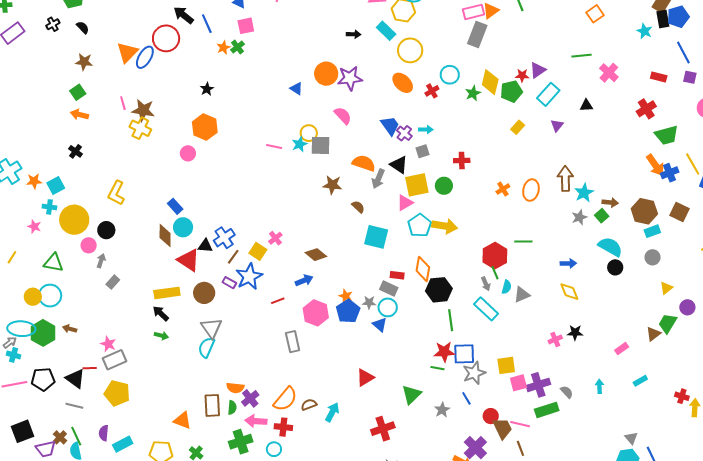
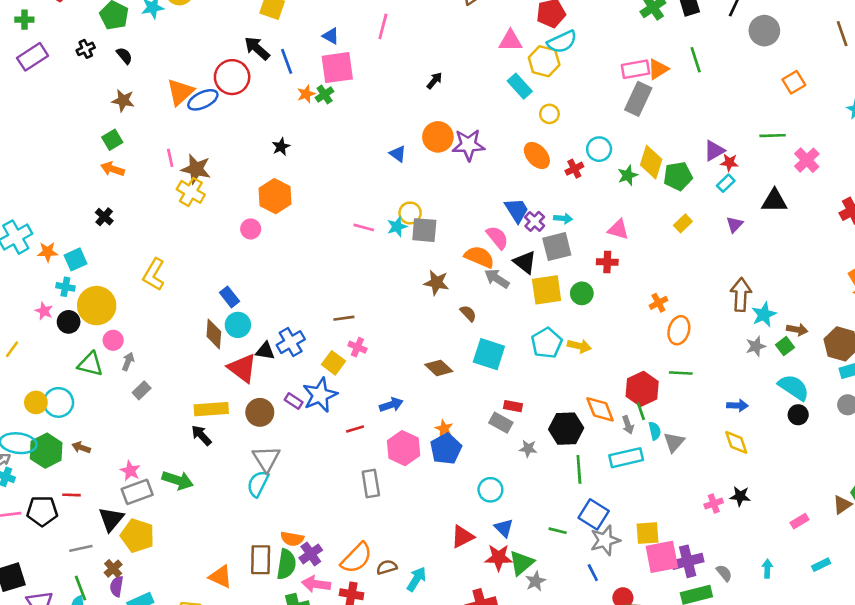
pink square: (246, 26) -> (337, 68), size x1.5
black arrow: (354, 34) -> (434, 81), moved, turned -56
yellow circle: (410, 50) -> (549, 114), size x0.6
blue ellipse: (145, 57) -> (203, 100), turned 30
red star: (522, 75) -> (729, 163), moved
cyan rectangle: (548, 94) -> (726, 183), size x0.6
black triangle: (586, 105) -> (774, 201), size x1.5
pink semicircle: (343, 116) -> (497, 237), moved
gray square: (422, 151) -> (557, 247), size x1.6
gray arrow: (378, 179) -> (497, 279), turned 96
orange ellipse: (531, 190) -> (679, 330), moved
pink triangle: (405, 203) -> (618, 229), moved, turned 42
yellow arrow: (445, 226) -> (579, 346), size x0.7
black circle: (106, 230) -> (69, 322), moved
pink cross: (275, 238) -> (357, 347), turned -32
brown diamond: (316, 255) -> (439, 368), moved
brown line: (233, 257) -> (344, 318), moved, turned 42
green triangle: (54, 263) -> (90, 364), moved
orange diamond: (423, 269) -> (600, 409), moved, turned -35
cyan semicircle: (507, 287) -> (655, 431), turned -32
gray triangle: (522, 295) -> (674, 442), turned -30
gray star: (369, 302) -> (528, 449), moved
cyan circle: (388, 307) -> (490, 490), moved
cyan rectangle: (486, 309) -> (626, 458), turned -60
blue triangle: (380, 325) -> (504, 528), moved
green arrow: (161, 336) -> (178, 480), moved, size x1.6
red star: (444, 352) -> (499, 558), moved
blue square: (464, 354) -> (594, 514), turned 30
red line: (90, 368) -> (72, 495), moved
black triangle: (75, 379) -> (111, 519), moved, turned 30
pink square: (518, 383) -> (662, 557), size x1.5
gray line: (74, 406) -> (81, 548), turned -30
green semicircle: (232, 408) -> (286, 564), size x1.6
gray star: (442, 410) -> (536, 581), moved
brown cross: (60, 437) -> (113, 569), moved

